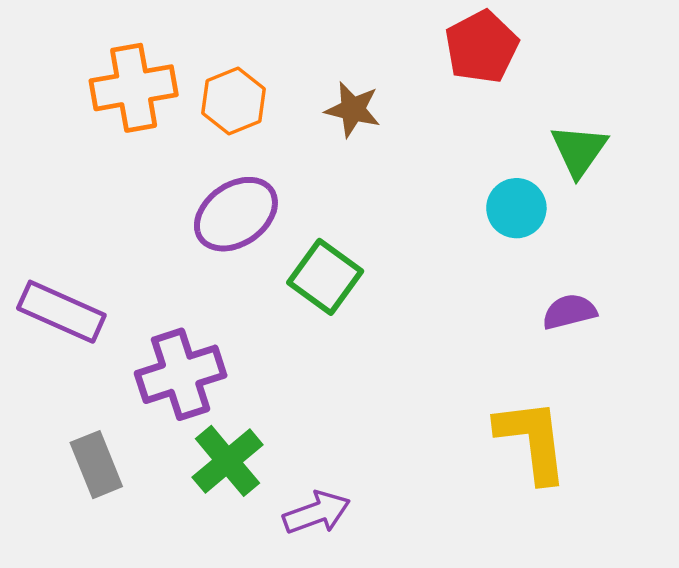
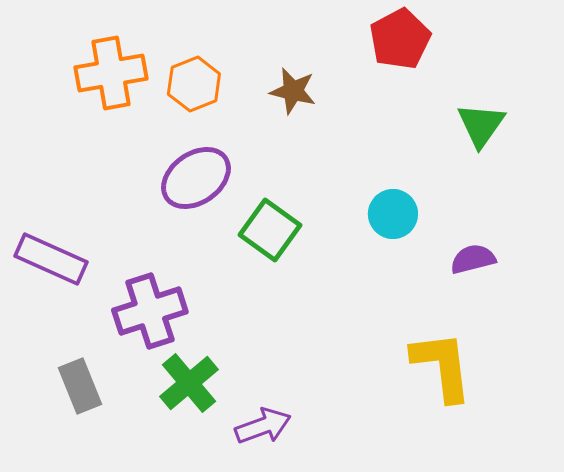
cyan circle: (516, 208) -> (393, 214), moved

